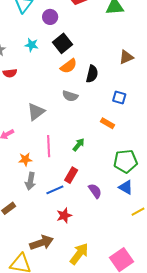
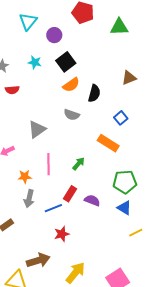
blue square: (119, 98) -> (121, 118), turned 32
orange rectangle: (108, 123) -> (108, 143), size x1.5
purple semicircle: (95, 191) -> (92, 200), moved, turned -35

